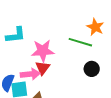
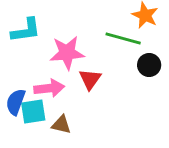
red triangle: (43, 68) -> (90, 79), moved
black circle: (92, 69) -> (149, 65), moved

